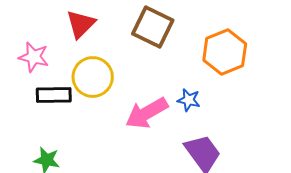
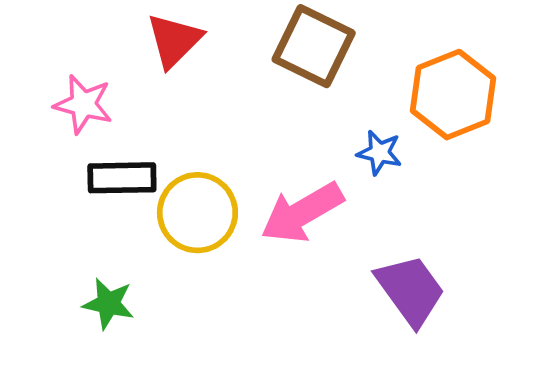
yellow circle: (93, 77) -> (197, 213), moved
blue star: (189, 100) -> (379, 153), moved

